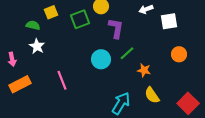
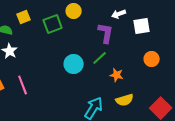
purple L-shape: (116, 28) -> (106, 33), moved
pink line: (62, 80) -> (23, 85), moved
yellow semicircle: (152, 95) -> (125, 100), turned -72

